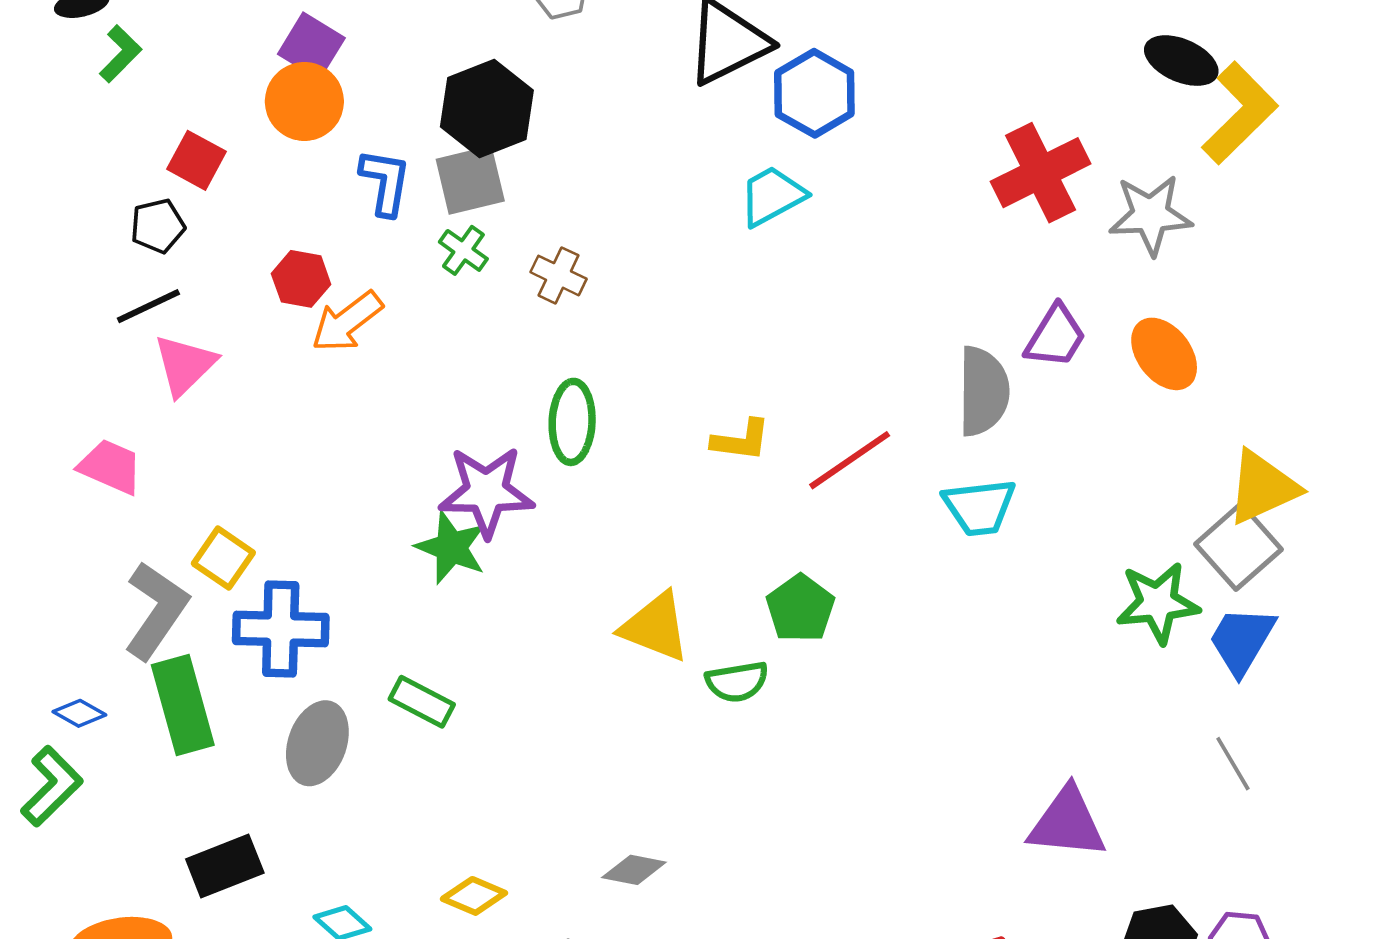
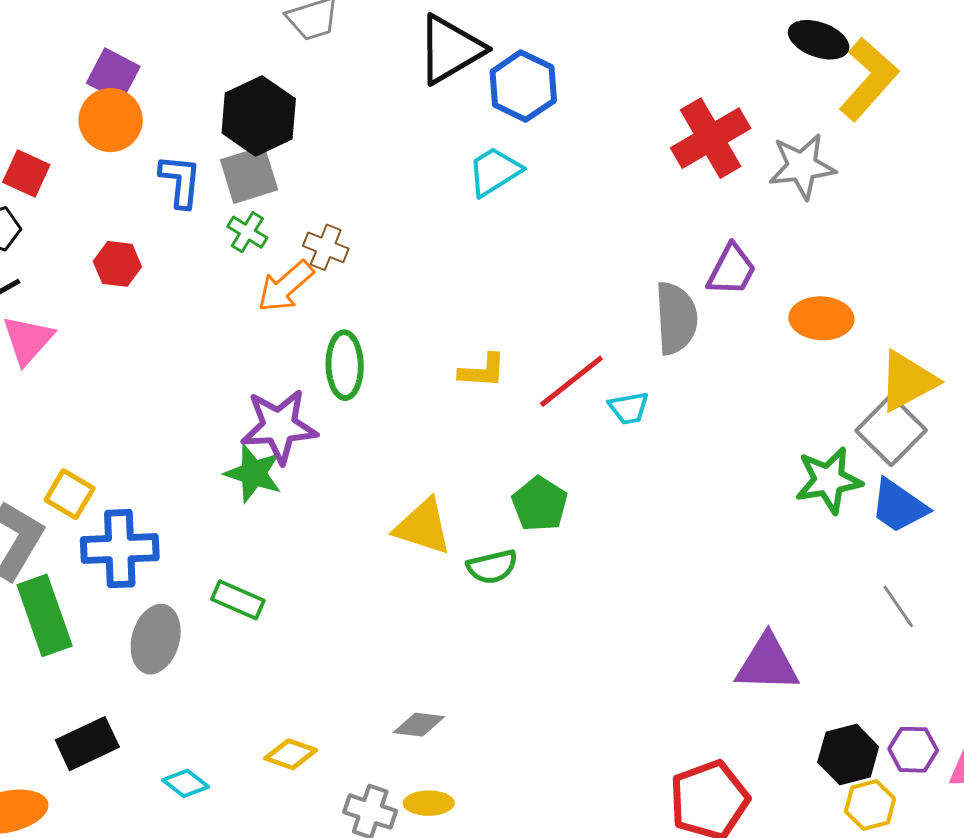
orange arrow: (347, 322) -> (286, 286), moved
orange ellipse: (1164, 354) -> (821, 318), moved, turned -46
cyan trapezoid: (979, 507) -> (629, 408), moved, size x0.7
blue trapezoid: (1242, 640) -> (899, 506), turned -82

